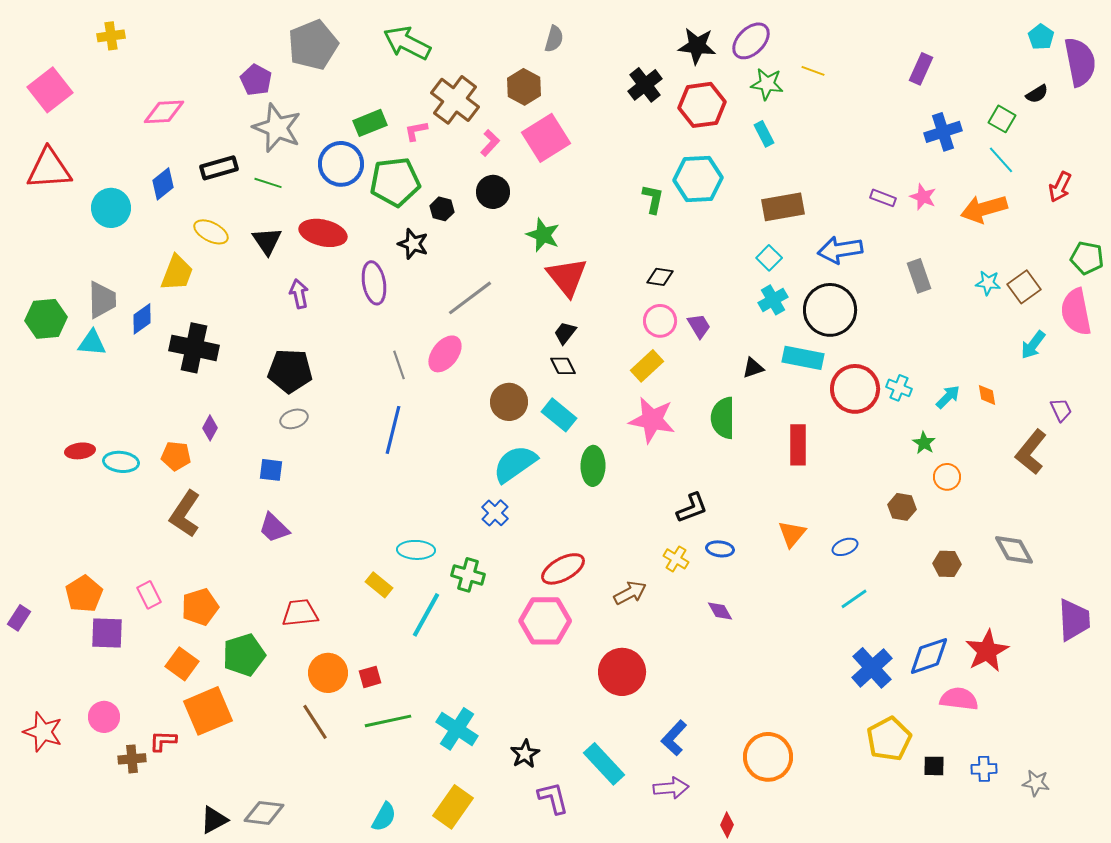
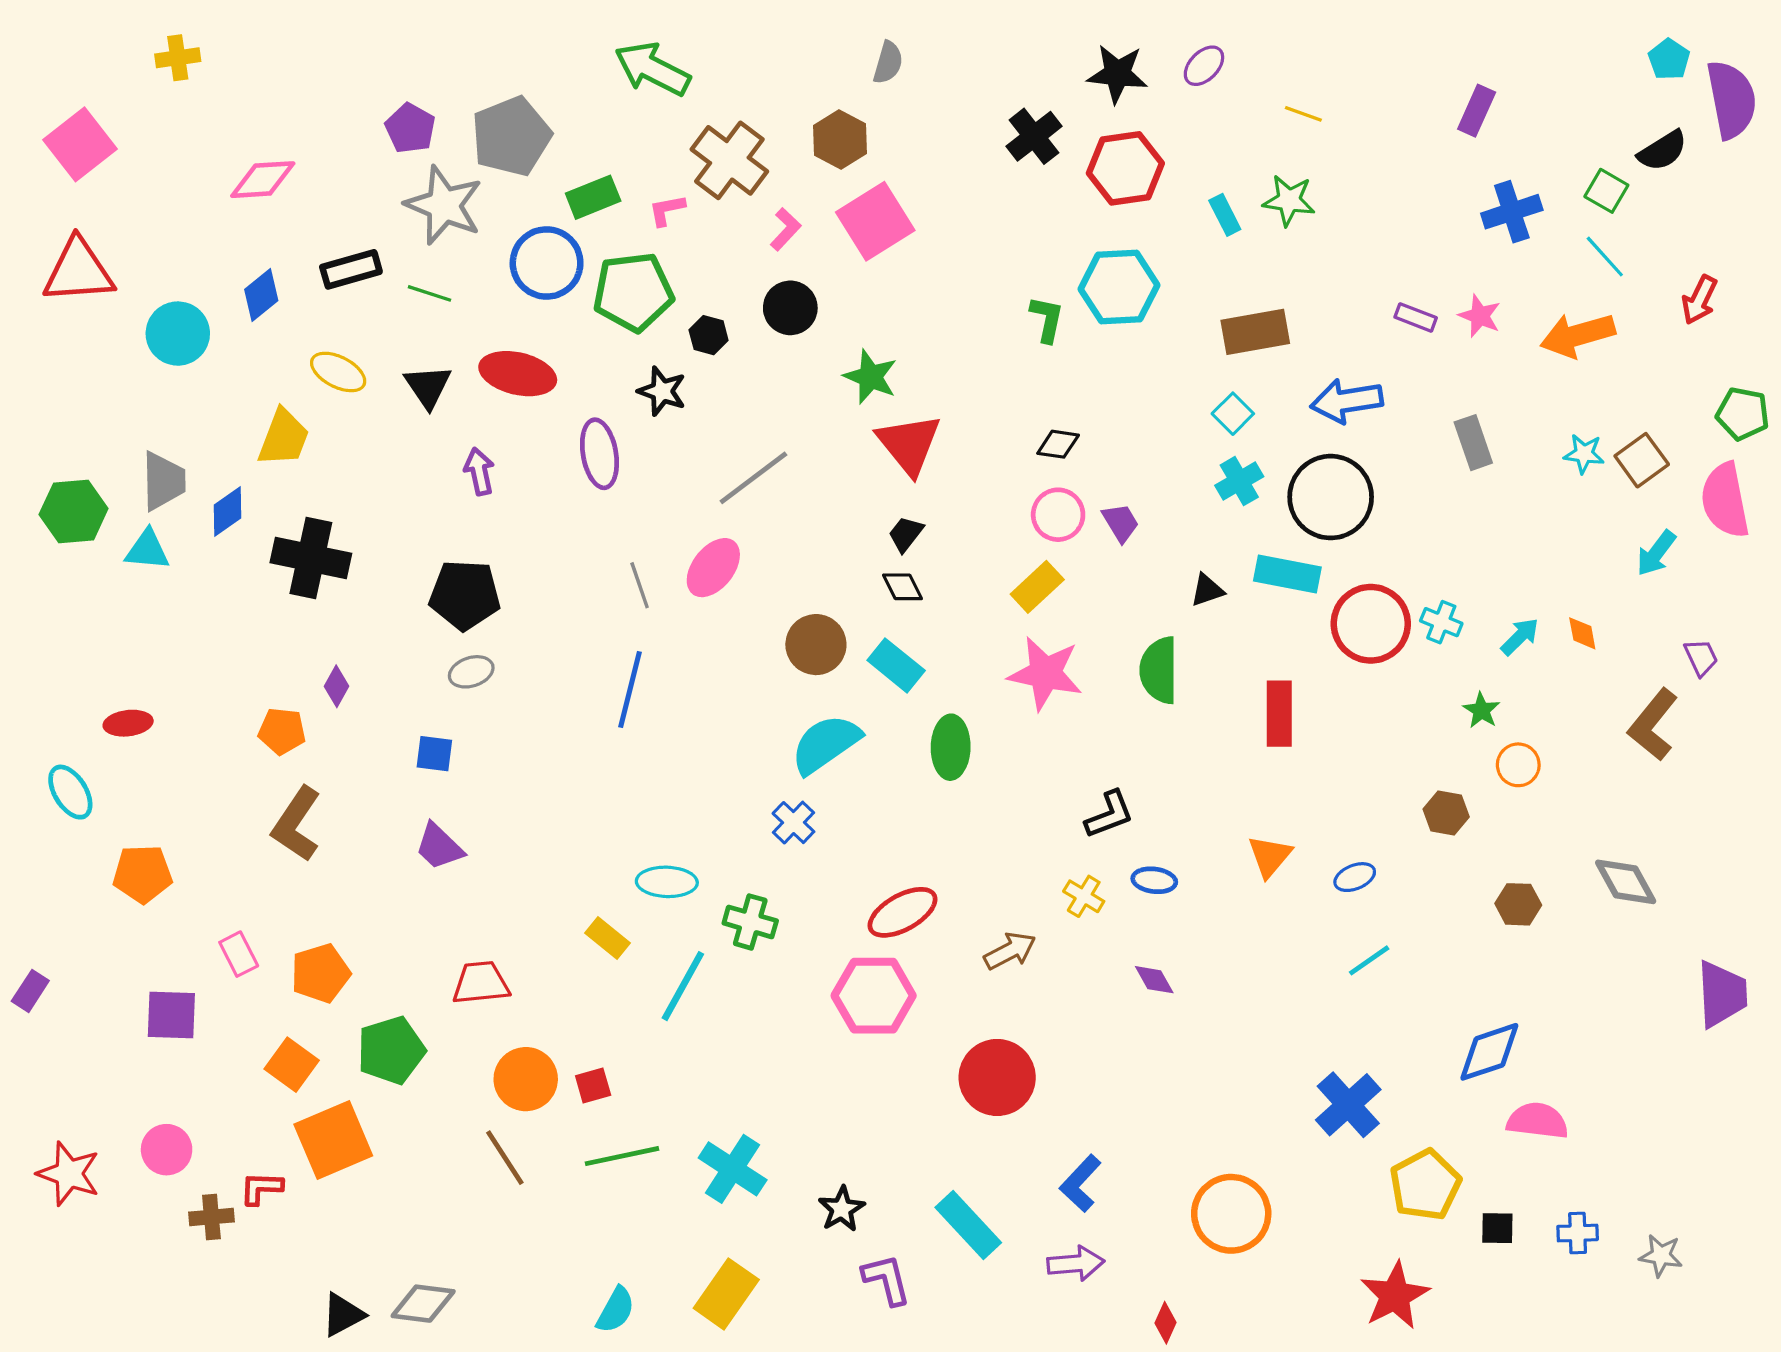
purple ellipse: (751, 41) -> (1204, 66), size x0.7
gray pentagon: (313, 45) -> (511, 136), moved
green star: (767, 84) -> (1289, 200), moved
black semicircle: (1037, 94) -> (1663, 151), size x1.4
cyan ellipse: (121, 462) -> (70, 792), moved, turned 52
orange pentagon: (84, 594) -> (143, 874), moved, turned 30
red star: (987, 651) -> (1395, 1296), moved
blue cross: (872, 668) -> (1348, 1105), moved

